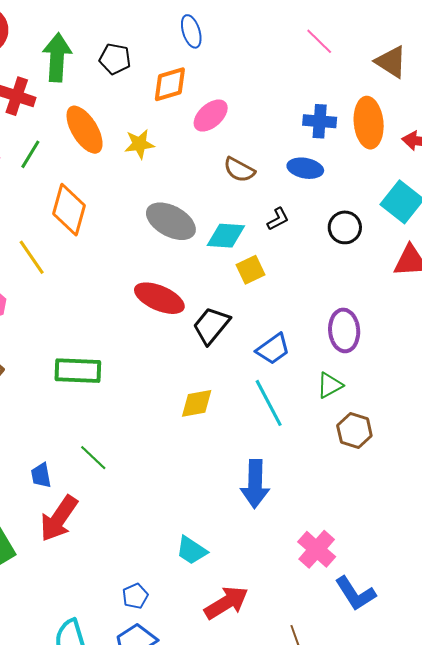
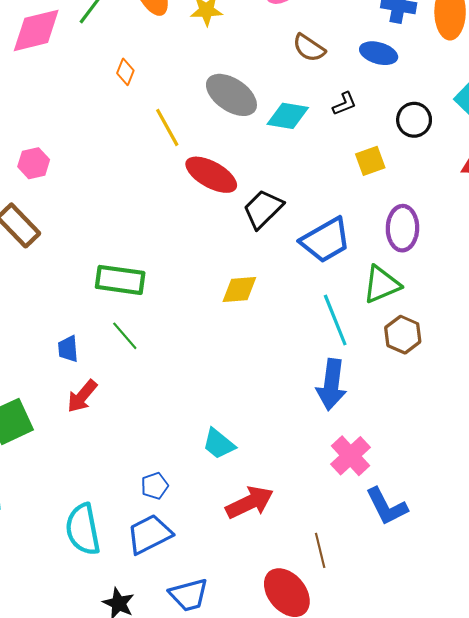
orange diamond: (69, 210) -> (125, 72), size x0.5
yellow line: (32, 257) -> (167, 127), moved
yellow square: (251, 270) -> (370, 161), moved
blue trapezoid: (273, 349) -> (326, 240), size x1.4
green rectangle: (78, 371) -> (120, 280), moved
green triangle: (330, 385) -> (382, 284), size x1.4
cyan line: (269, 403) -> (335, 320), moved
blue arrow: (255, 484) -> (331, 384), moved
red arrow: (59, 518) -> (82, 396), size x0.7

